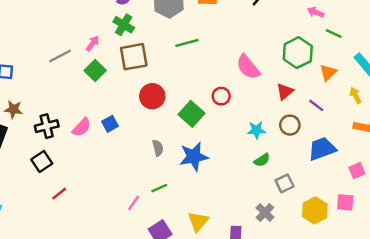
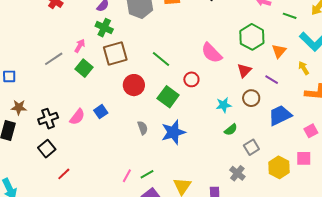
green line: (334, 34) -> (290, 16), moved
green line: (187, 43) -> (161, 59), moved, turned 60
green line: (159, 188) -> (147, 174), moved

